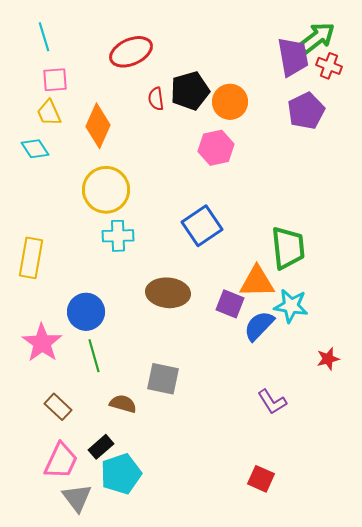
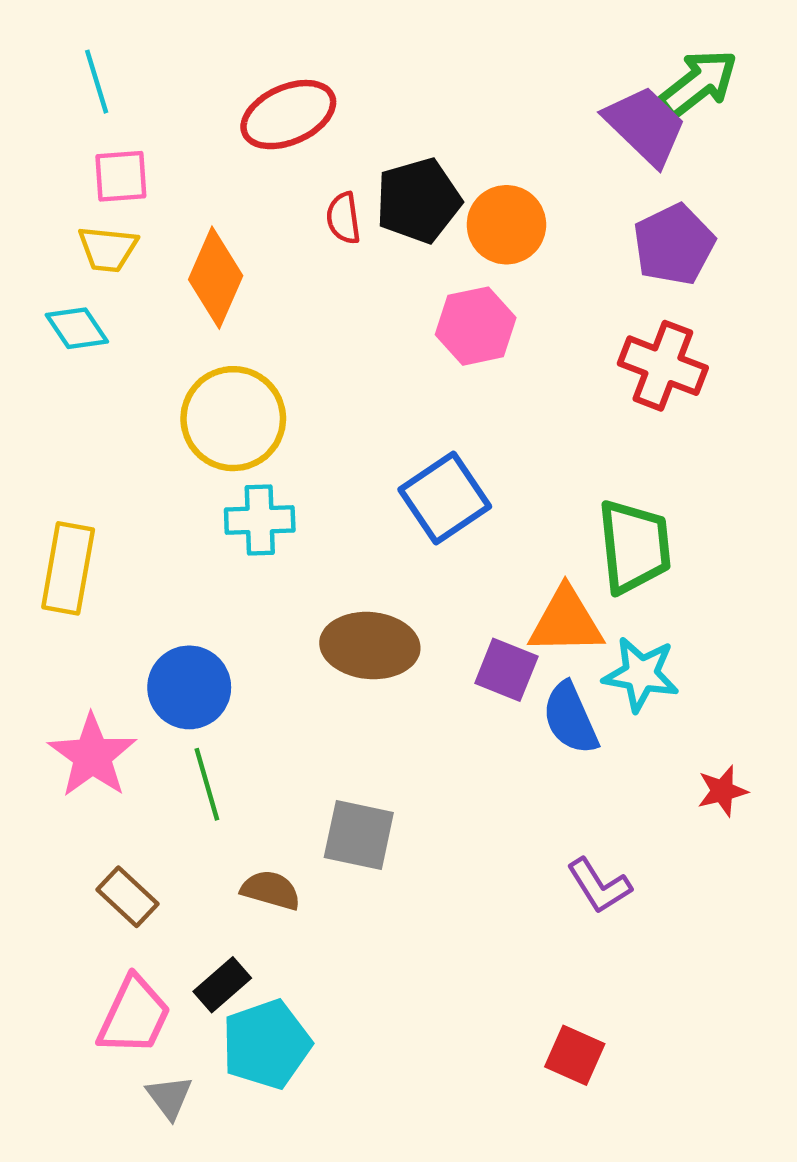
purple trapezoid: (293, 57) -> (645, 126), turned -36
red cross: (329, 66) -> (663, 366), moved, size x1.5
yellow trapezoid: (49, 113) -> (108, 249), turned -60
blue semicircle: (259, 326) -> (570, 718), turned -68
gray triangle: (77, 498) -> (169, 1097), size x0.7

